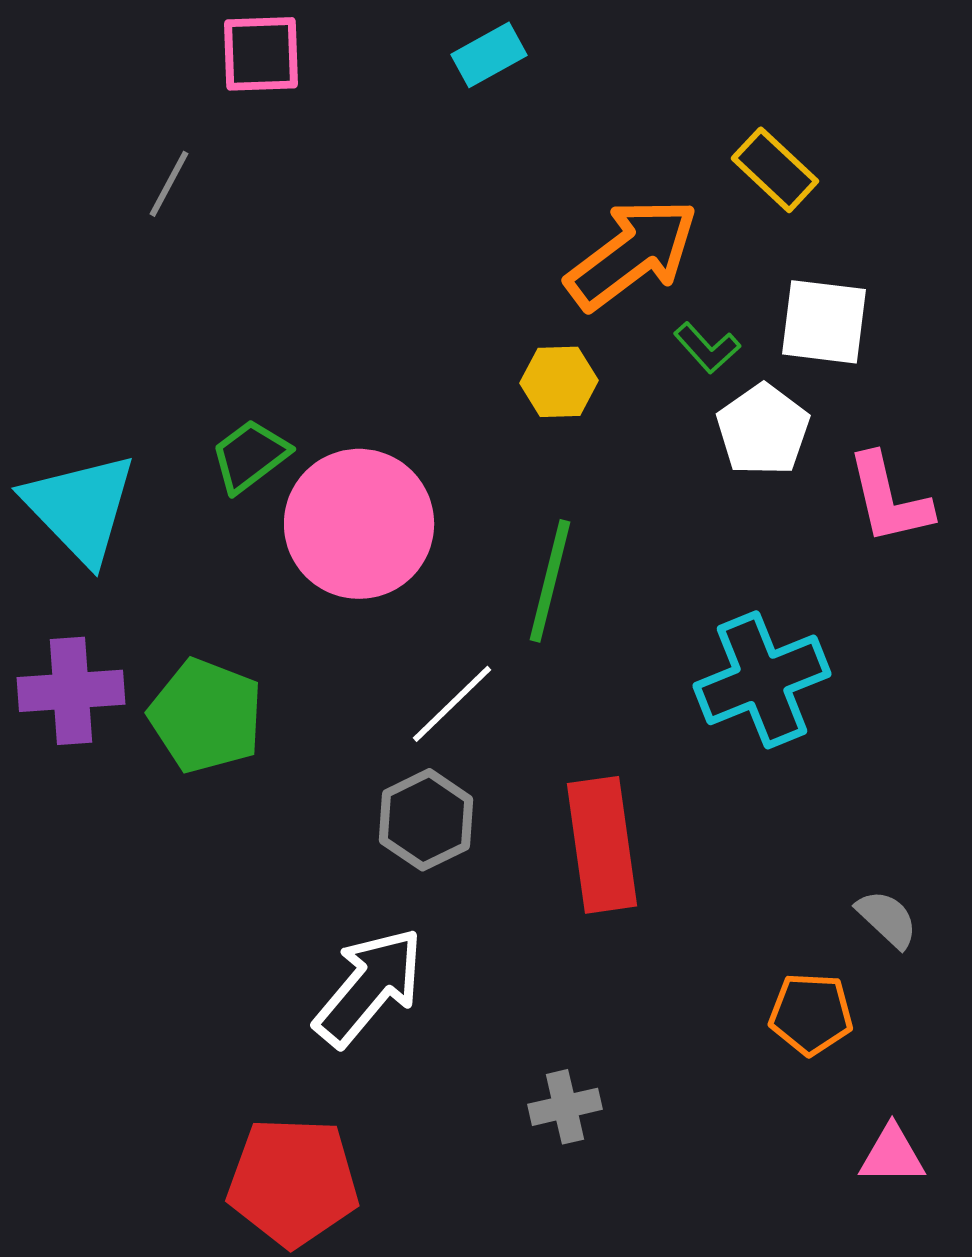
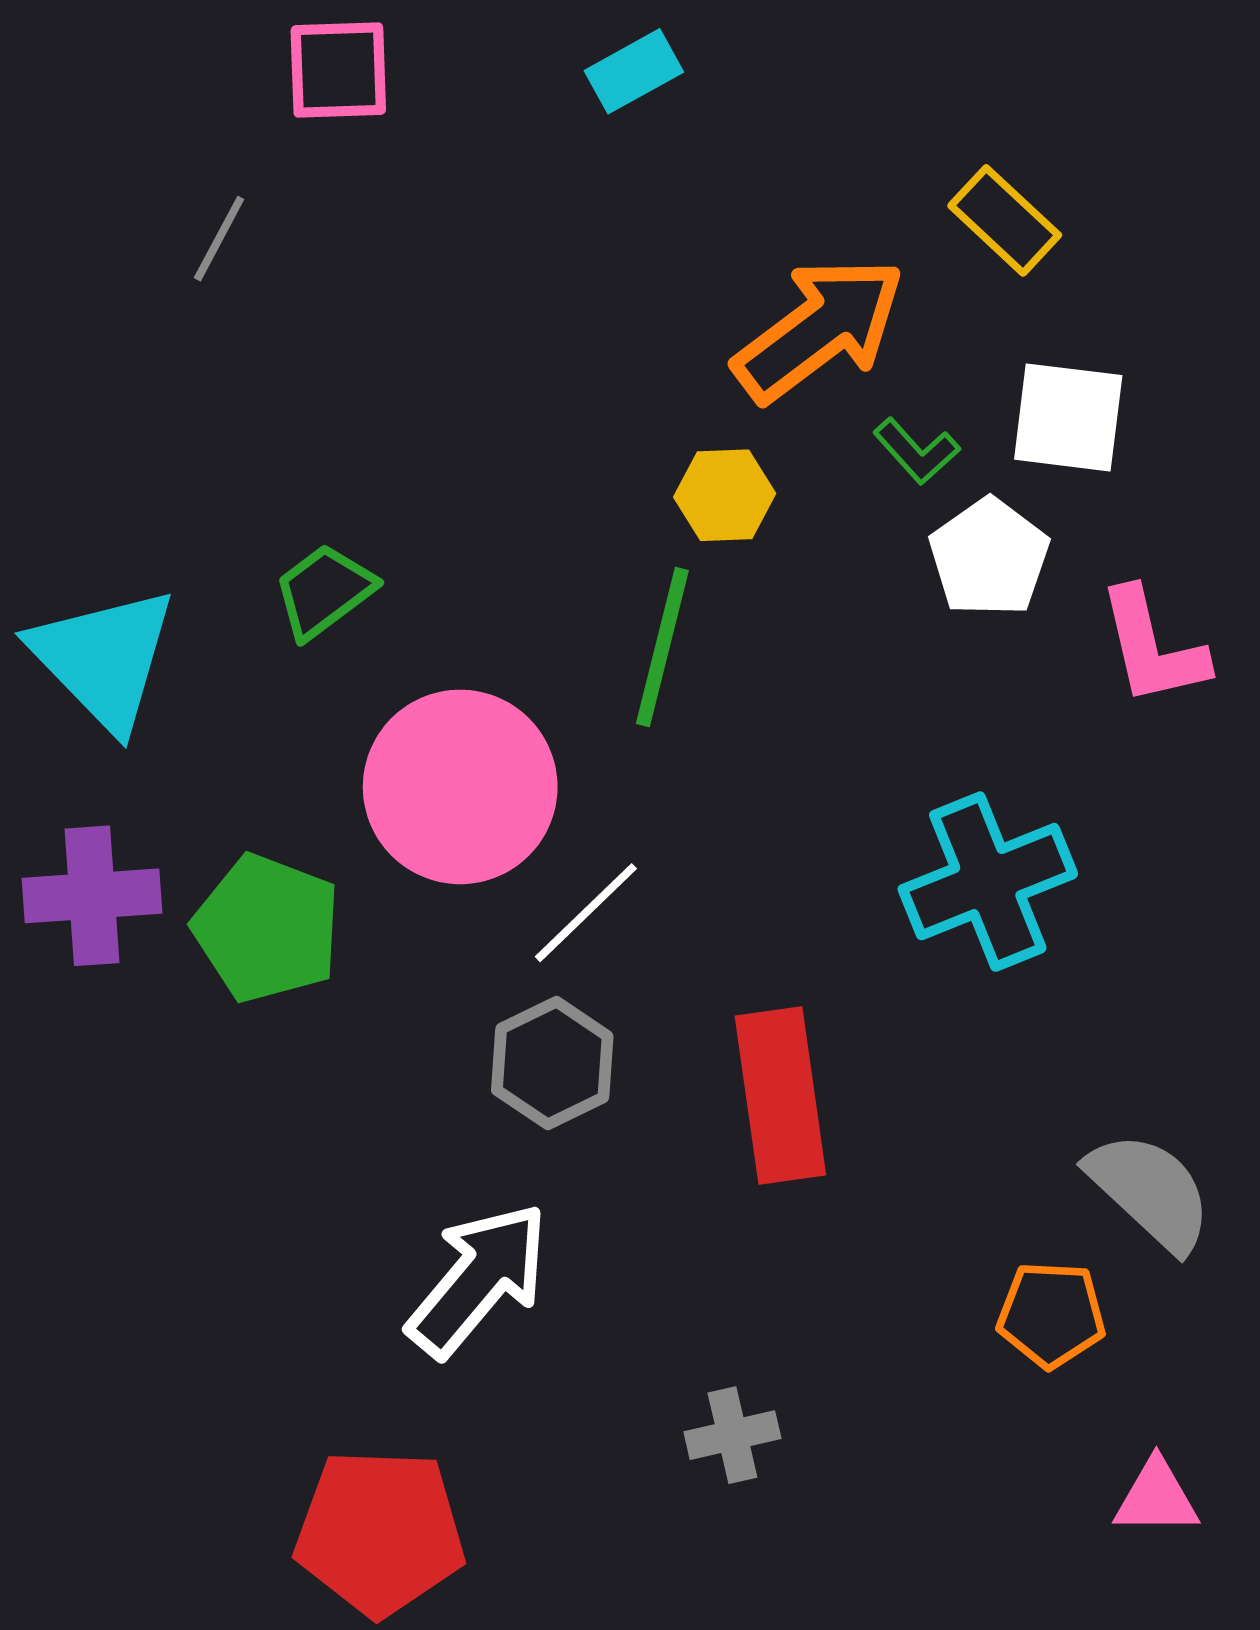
pink circle: (359, 524) -> (460, 787), moved
green line: (550, 581) -> (662, 647), moved
gray semicircle: (887, 919) -> (1150, 1191), size x1.6

